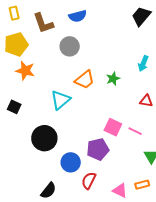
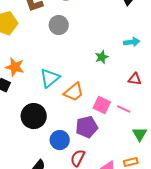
cyan arrow: (143, 64) -> (132, 42), turned -119
orange star: (25, 71) -> (15, 67), moved
orange trapezoid: (85, 80) -> (74, 92), moved

